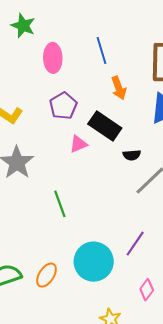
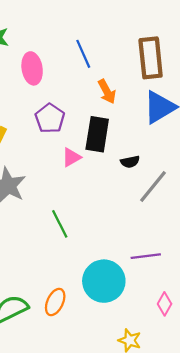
black rectangle: (105, 126) -> (97, 134), turned 72
purple line: (135, 244) -> (146, 256), turned 56

